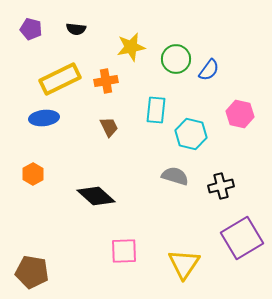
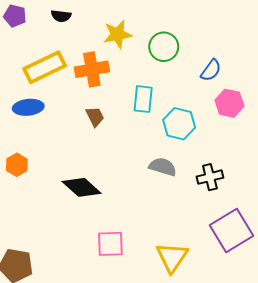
blue semicircle: (209, 70) -> (211, 70), moved
orange cross: (106, 81) -> (92, 69), size x1.4

